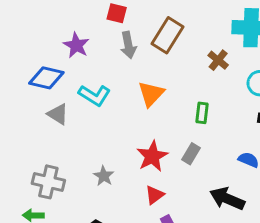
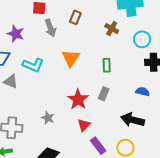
brown rectangle: (167, 35) -> (75, 17), size x0.6

